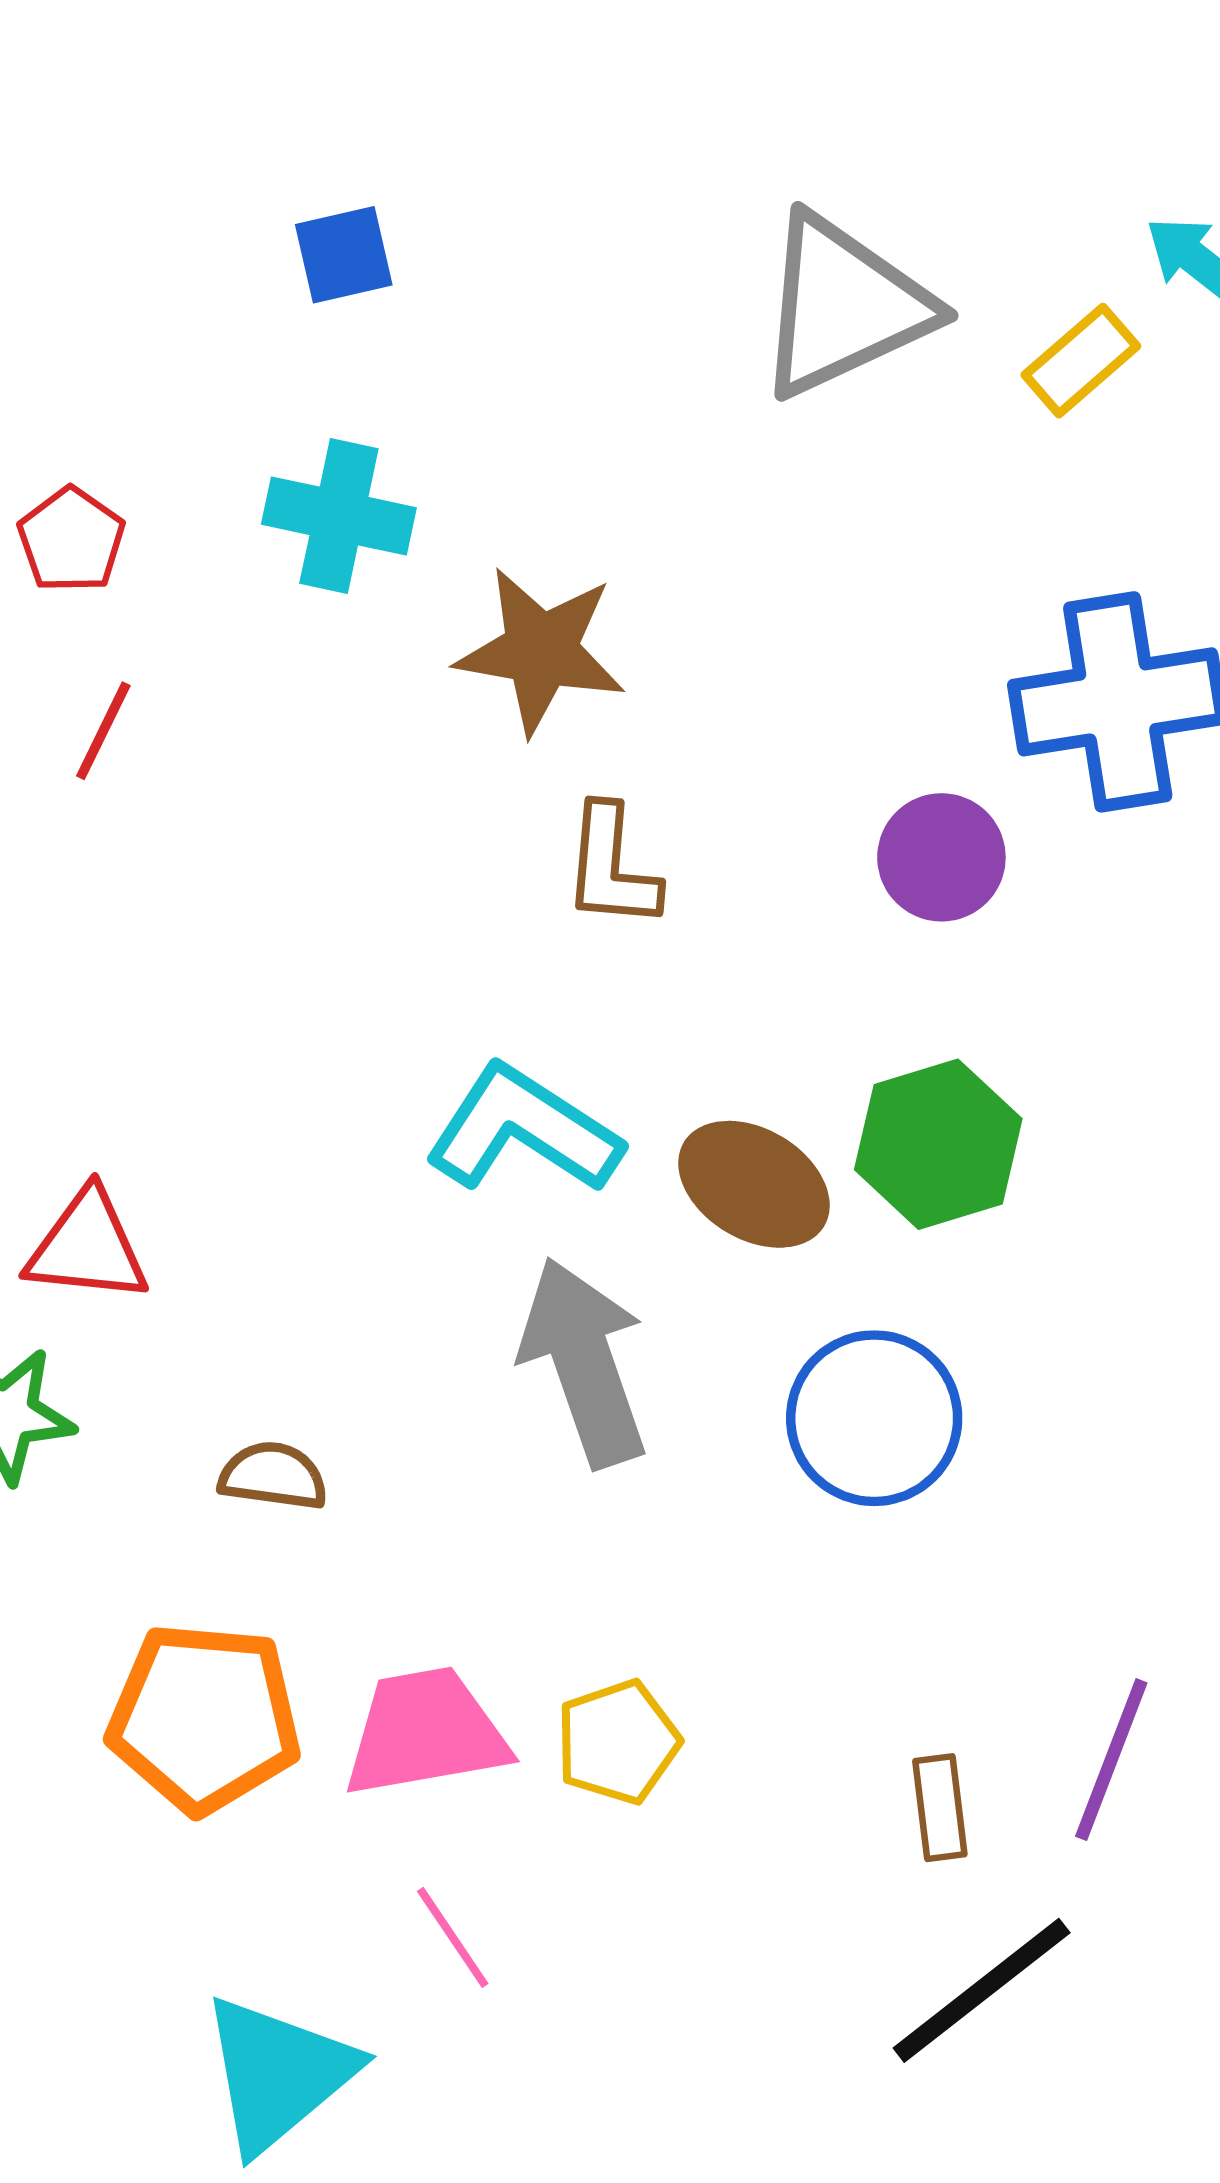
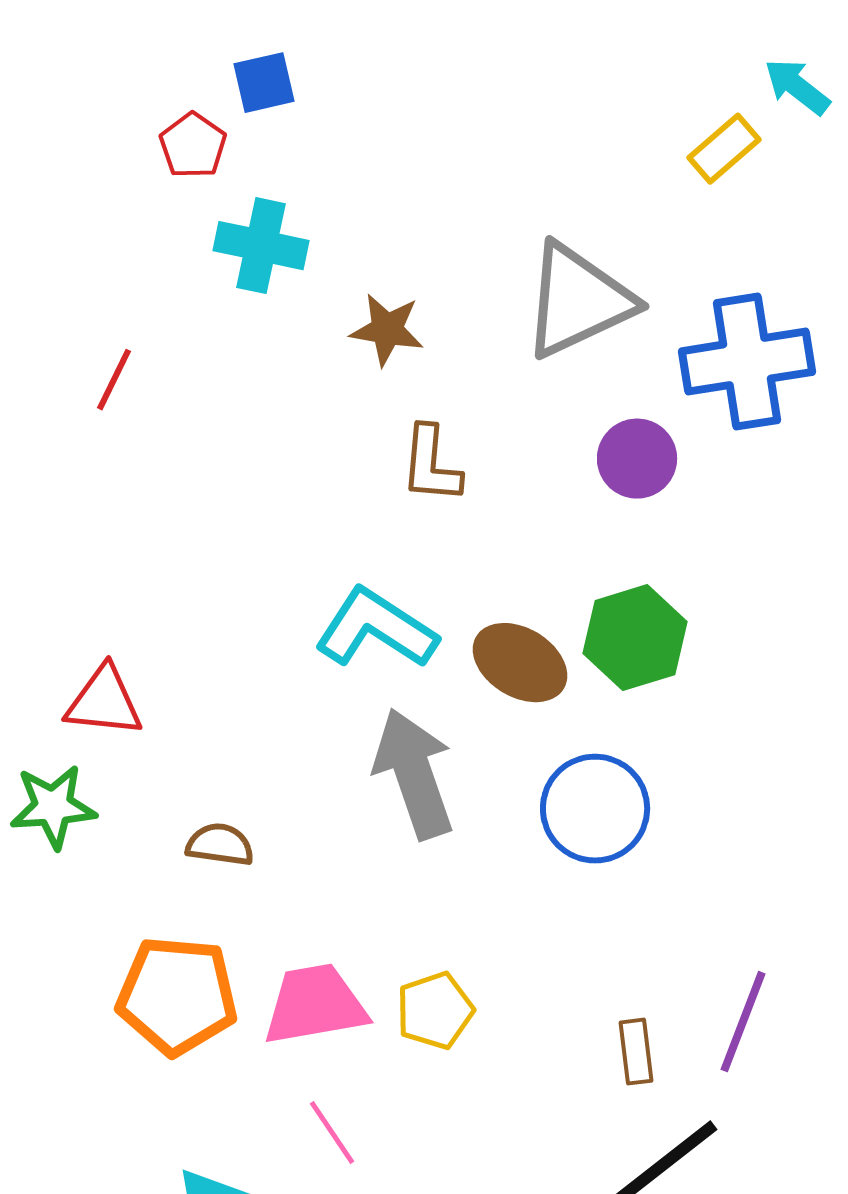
gray triangle: (844, 306) -> (578, 301), moved
red pentagon: (71, 540) -> (193, 146), moved
brown star: (541, 651) -> (387, 330), size x0.7

